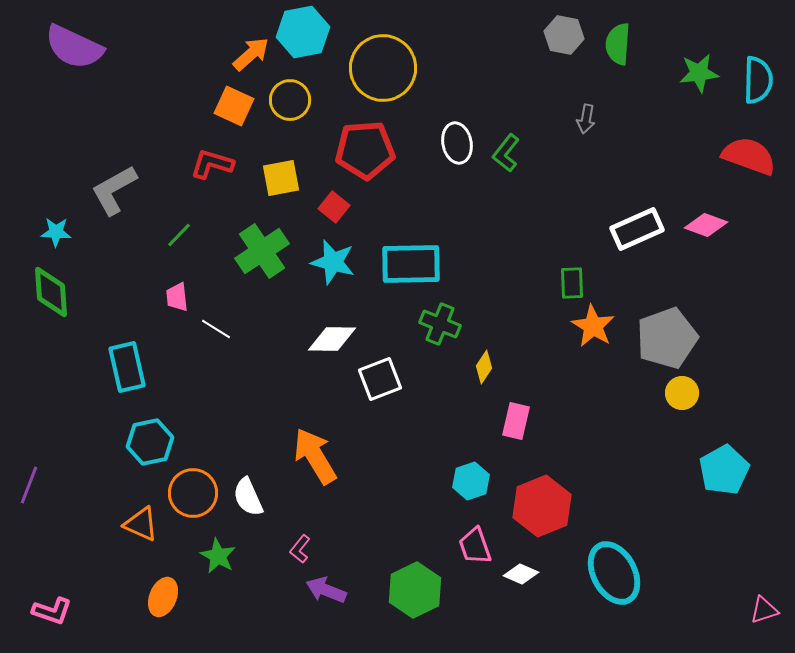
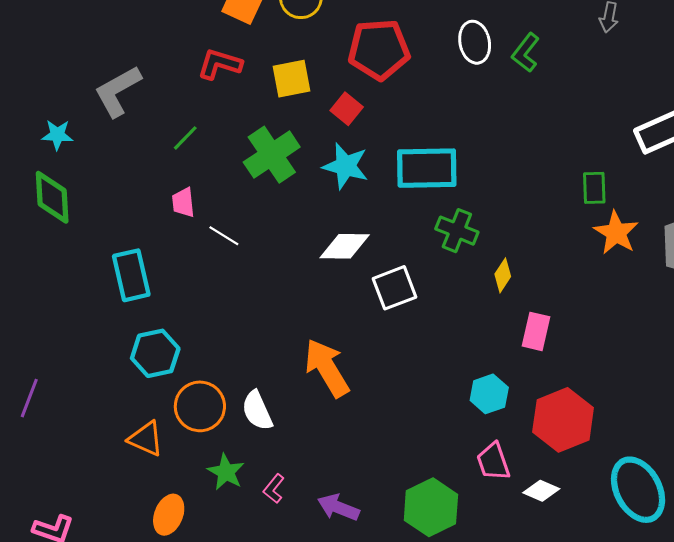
pink L-shape: (300, 549) -> (274, 489), moved

